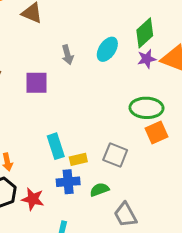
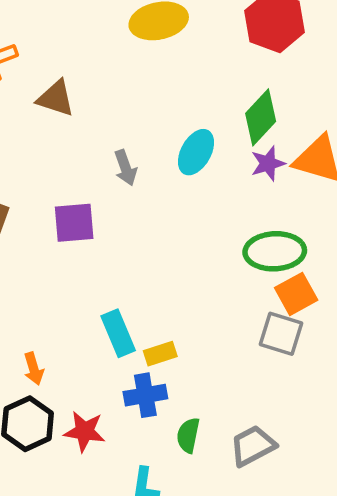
gray square: (115, 155) -> (281, 334), moved
green semicircle: (99, 190) -> (188, 435), moved, turned -54
gray trapezoid: (125, 215) -> (253, 446), turned 96

